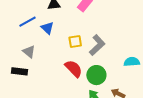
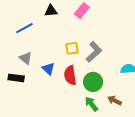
blue triangle: (47, 28) -> (48, 69), moved
red semicircle: (74, 69) -> (70, 75), turned -144

